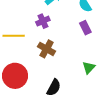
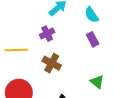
green triangle: (89, 68) -> (97, 82), turned -32

